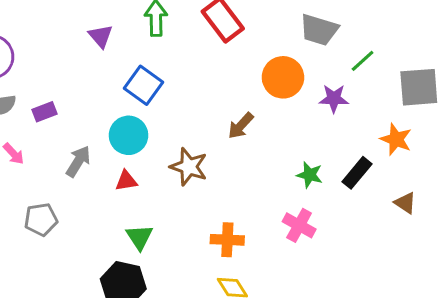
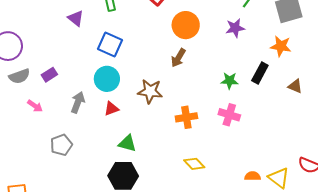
orange circle: (283, 77) -> (186, 25), moved
green triangle: (139, 237) -> (127, 143), turned -30
orange cross: (227, 240) -> (186, 117), moved

